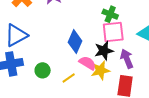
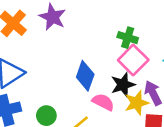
pink square: (113, 32) -> (133, 60), turned -35
yellow star: (100, 70) -> (137, 103), moved

